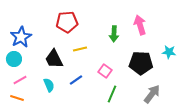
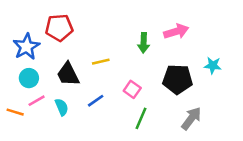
red pentagon: (67, 22) -> (59, 28), moved
pink arrow: (140, 25) -> (176, 31), turned 90
cyan circle: (14, 59) -> (29, 78), moved
pink line: (20, 80) -> (37, 101), moved
orange line: (17, 98) -> (15, 112), moved

